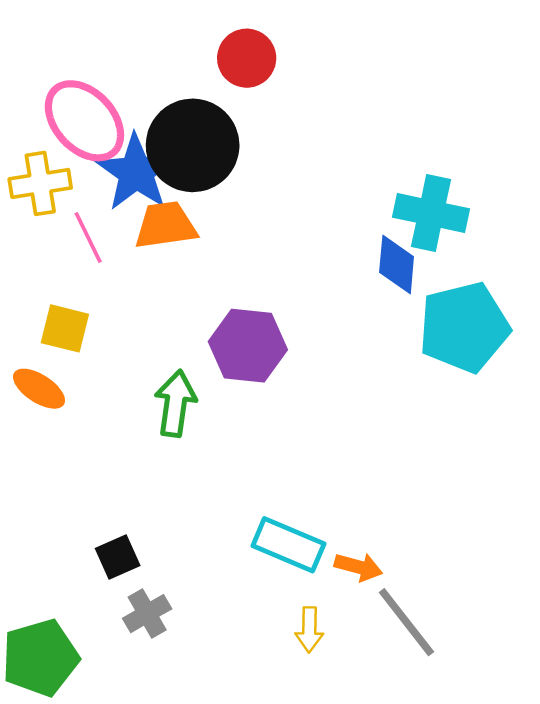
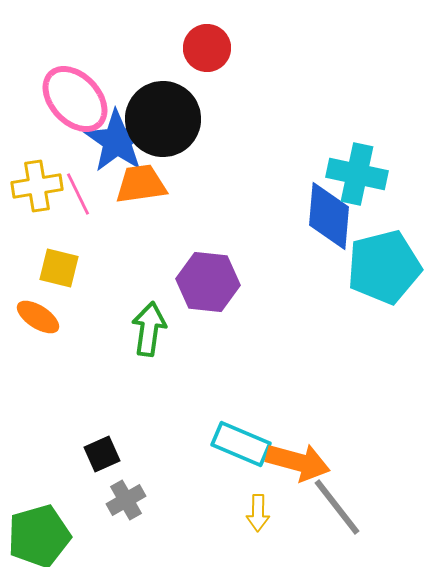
yellow cross: (40, 183) -> (37, 186), moved
blue diamond: (397, 265) -> (329, 216), size x1.4
orange arrow: (358, 567) -> (298, 462), size x1.6

